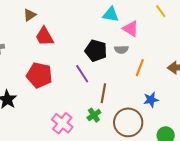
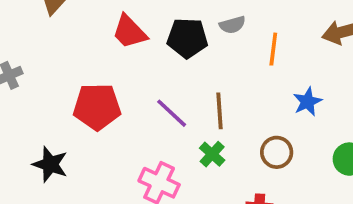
red trapezoid: (44, 36) -> (129, 32), moved
purple line: (82, 74) -> (172, 113), moved
brown circle: (128, 122) -> (277, 152), size x0.6

